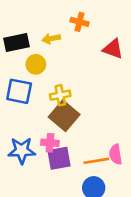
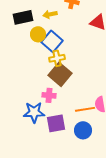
blue square: (19, 91) -> (52, 41), moved, turned 30
blue star: (22, 150) -> (34, 112), moved
purple square: (59, 158) -> (56, 123), moved

